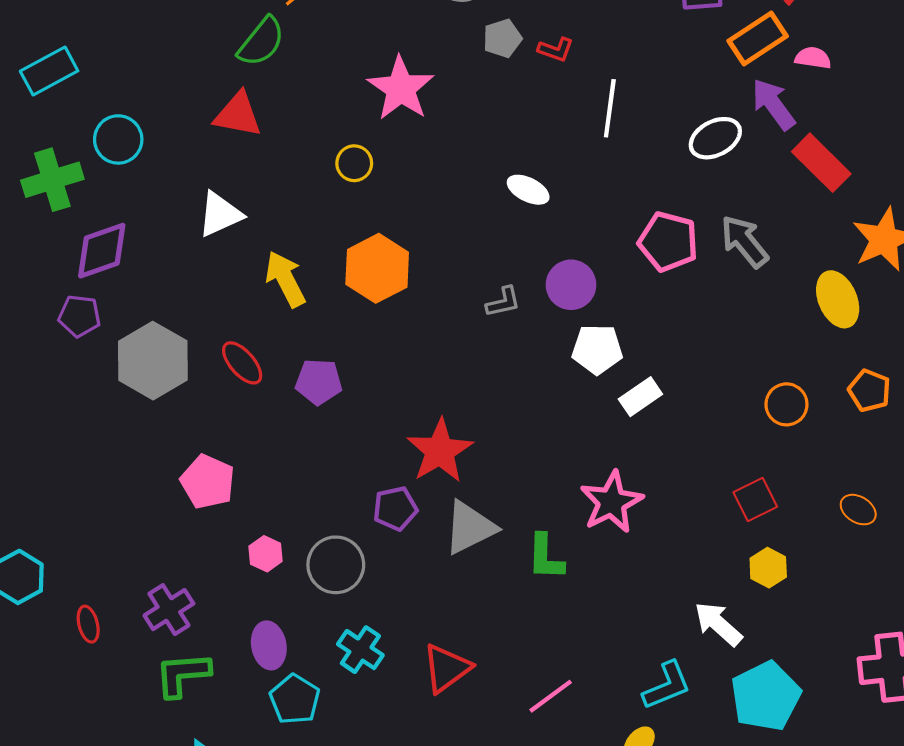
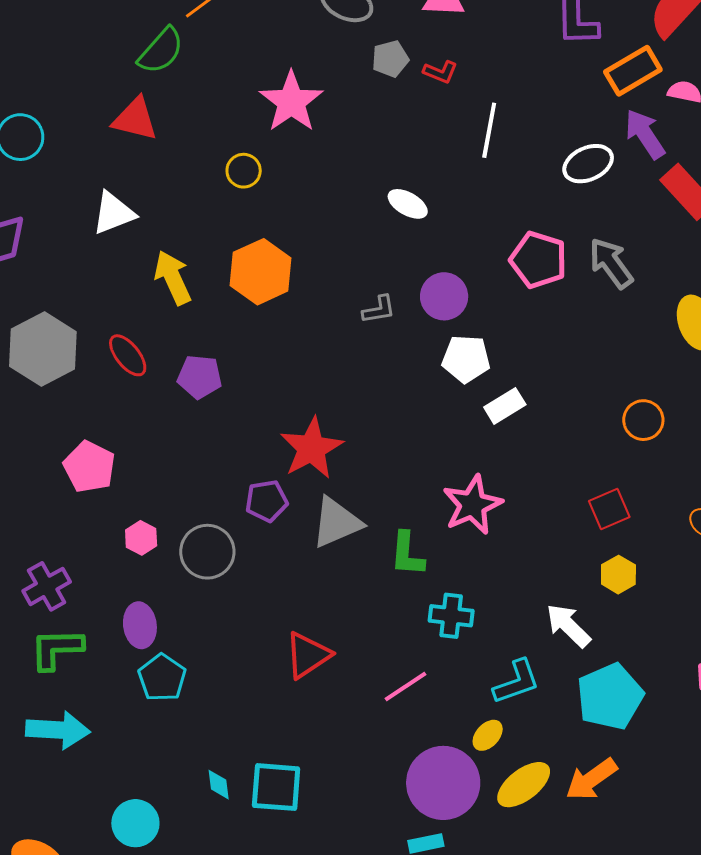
cyan cross: (360, 650) -> (451, 616), moved, turned -30

